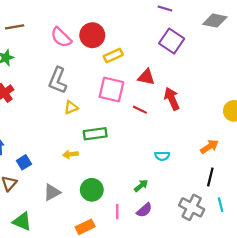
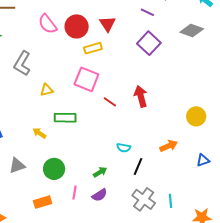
red triangle: (146, 77) -> (108, 24), moved, turned 36
gray L-shape: (58, 80) -> (22, 63), moved
yellow arrow: (70, 154) -> (39, 133), turned 32
black line: (210, 177) -> (138, 166), moved

